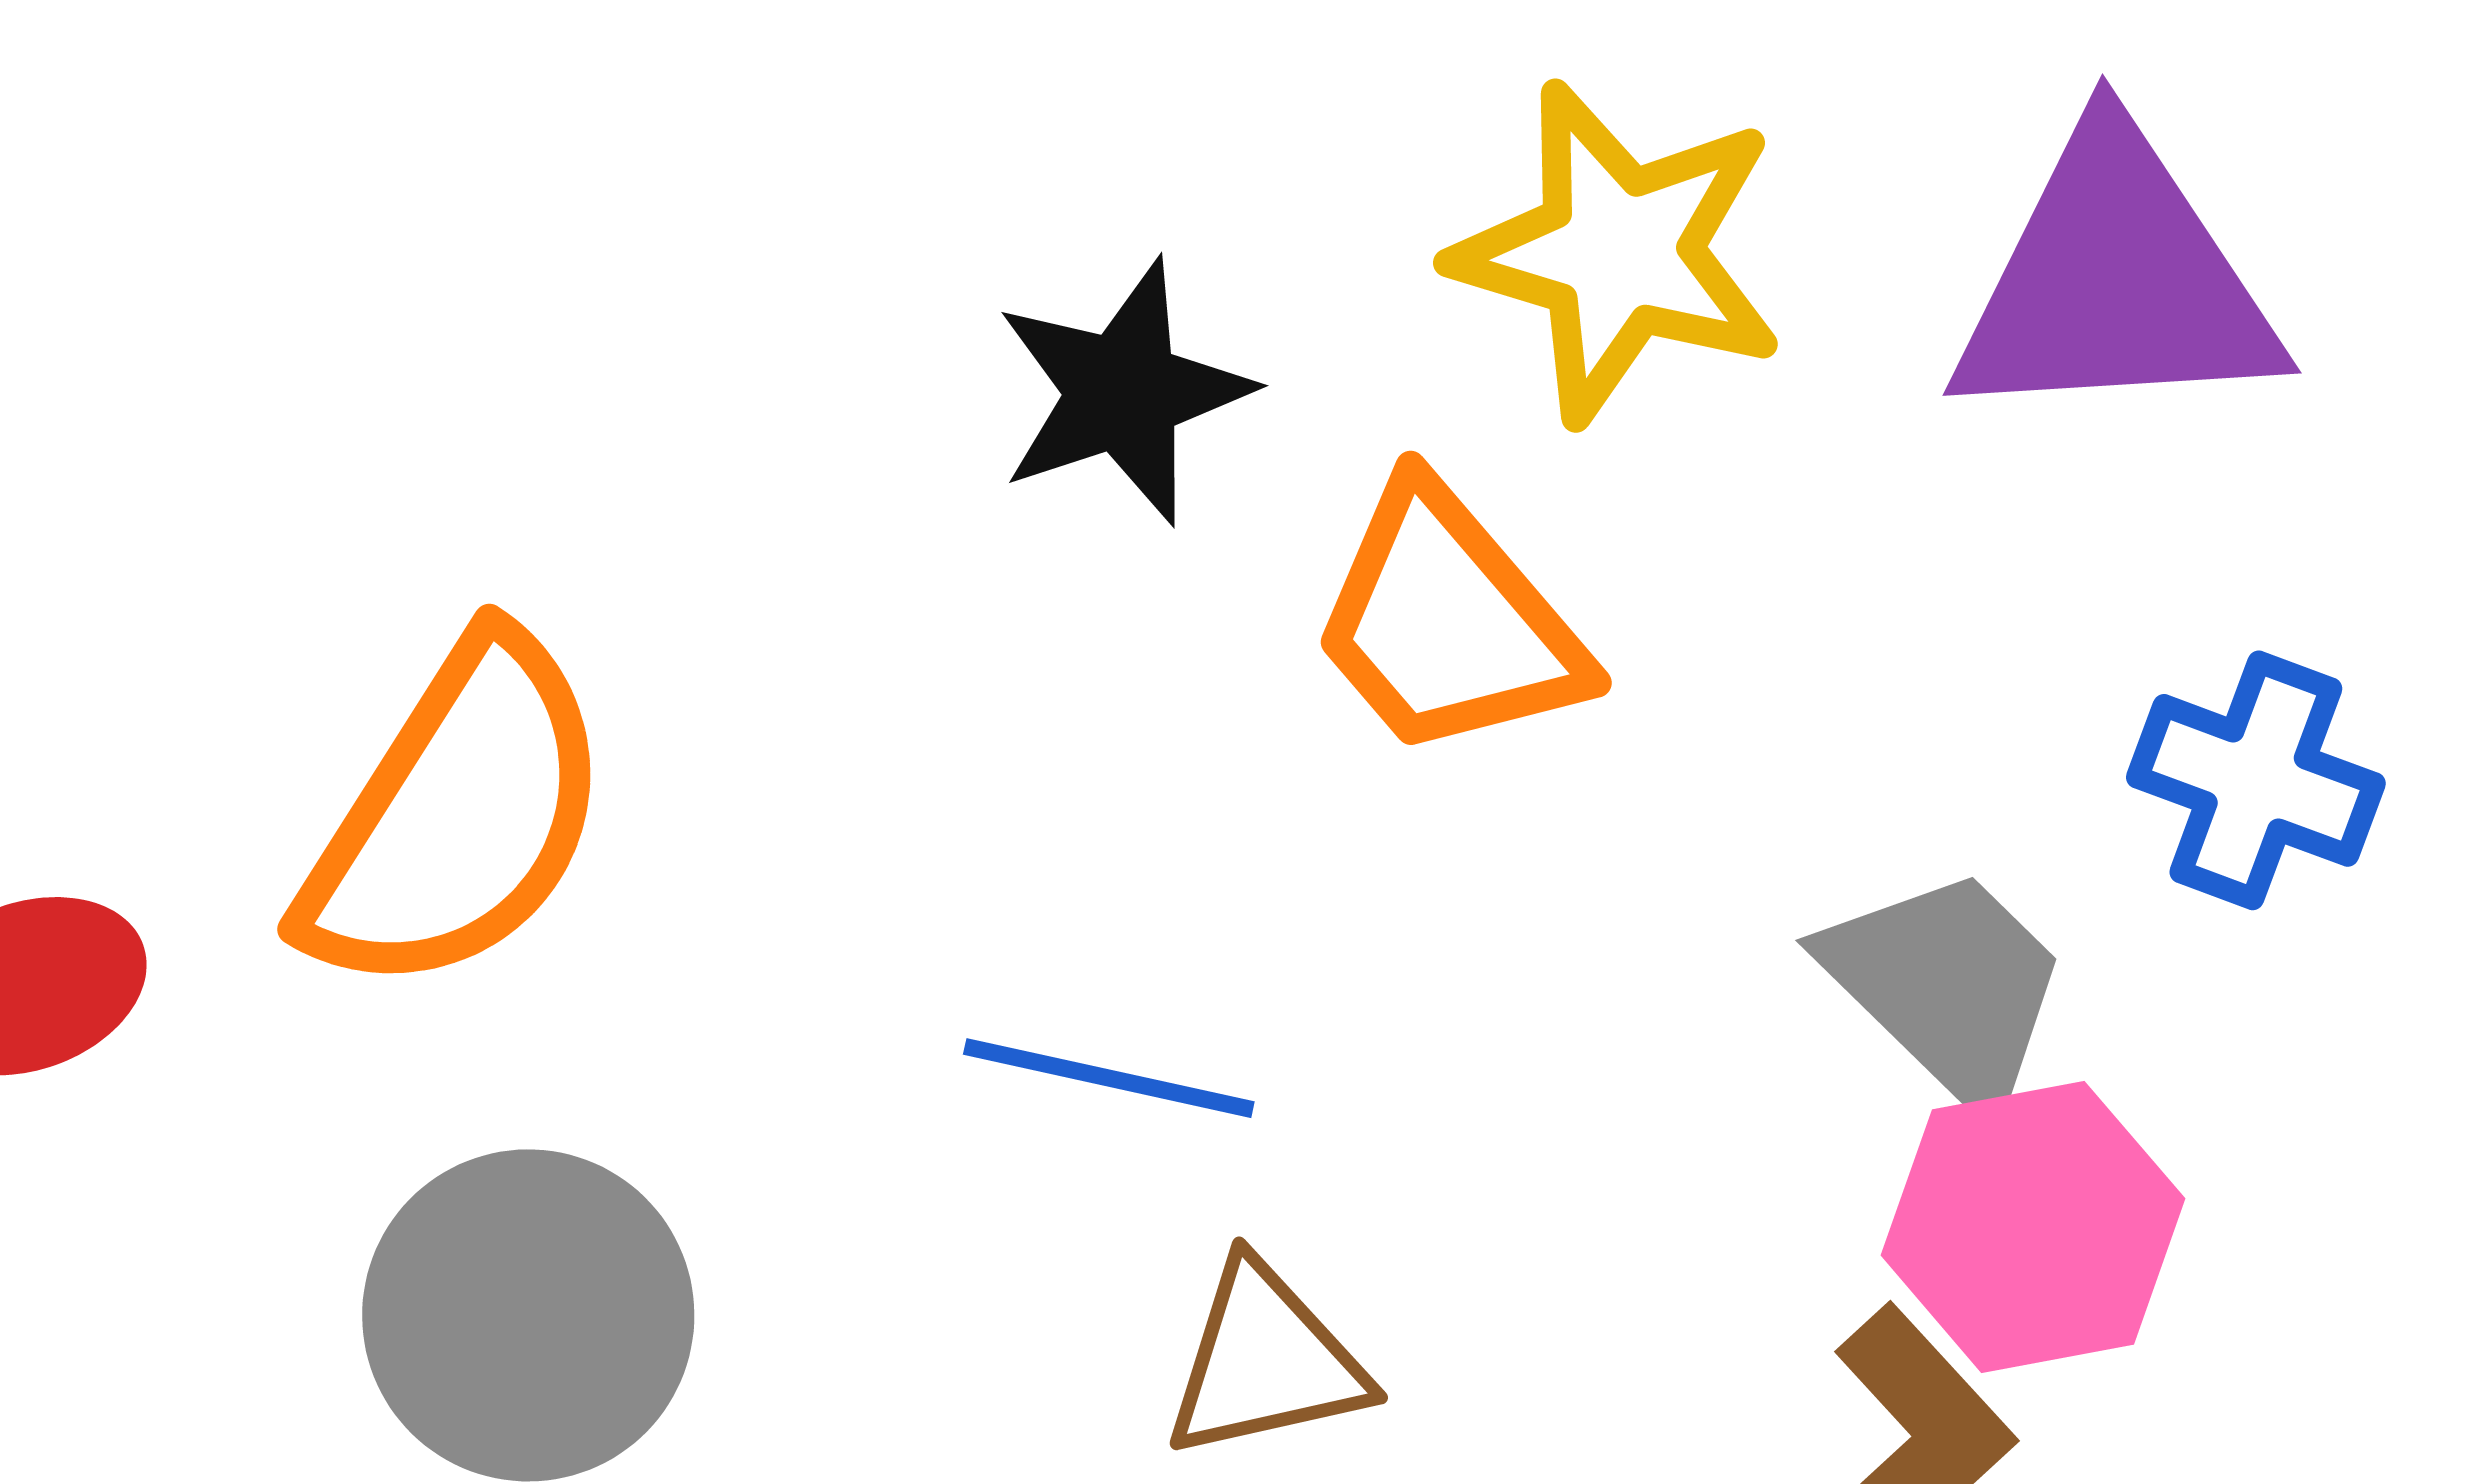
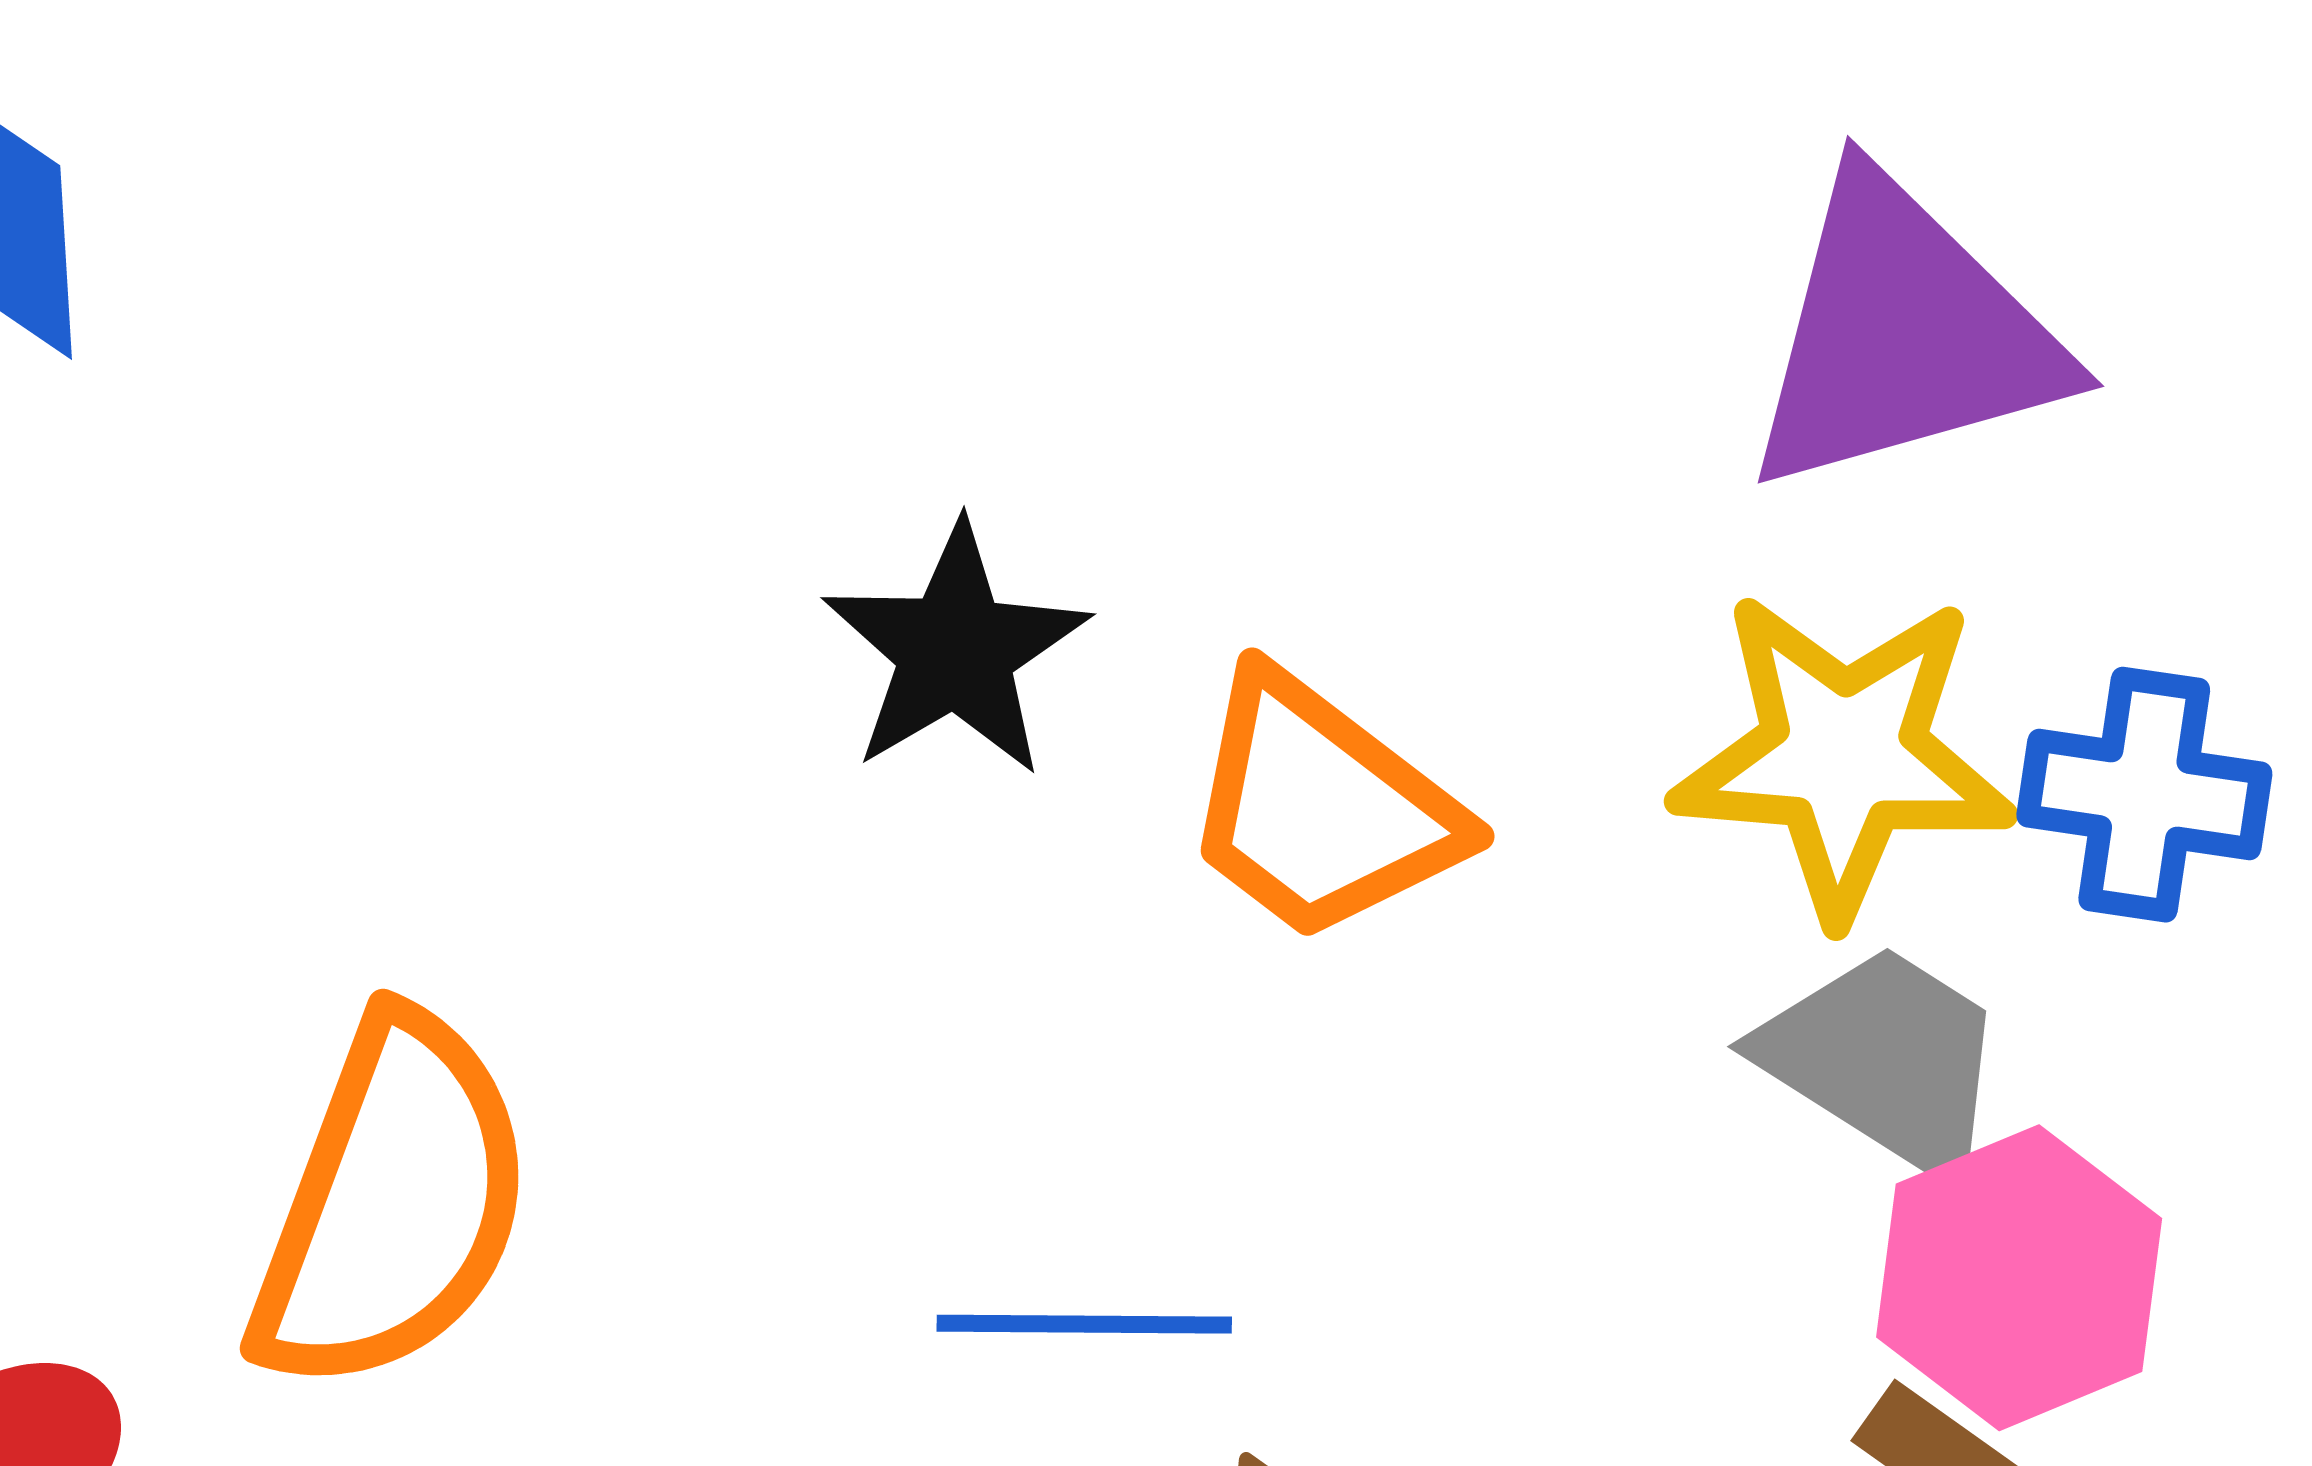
yellow star: (1619, 252) -> (1843, 755), moved

